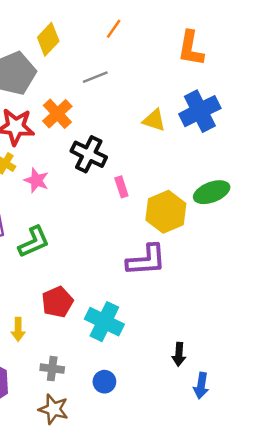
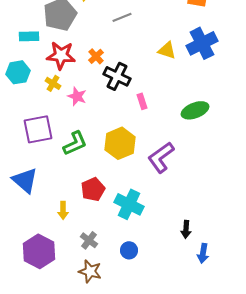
orange cross: (57, 114) -> (96, 56), moved, size x0.7
green ellipse: (212, 192) -> (195, 110), moved
yellow hexagon: (166, 212) -> (120, 143), moved
purple L-shape: (146, 260) -> (161, 157), turned 148
gray cross: (52, 369) -> (89, 240), turned 30

